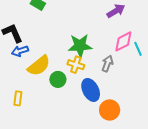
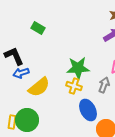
green circle: (58, 79) -> (27, 120), moved, size x1.5
yellow rectangle: (18, 98) -> (12, 122), moved

